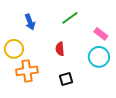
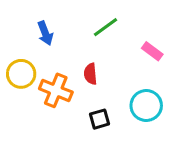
cyan circle: (99, 57) -> (146, 106), moved
orange cross: (27, 71) -> (56, 90), moved, turned 30

